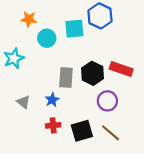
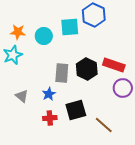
orange star: (29, 19) -> (18, 32), moved
purple circle: (107, 101) -> (123, 88), moved
black square: (82, 131) -> (76, 110), moved

